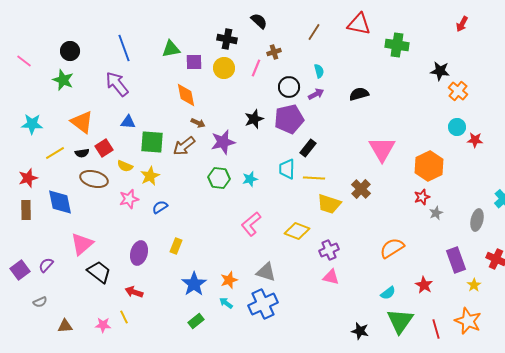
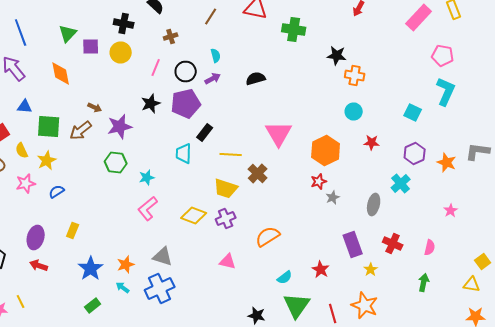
green triangle: (171, 49) -> (68, 34), turned -36
pink line: (256, 68) -> (156, 68), moved
orange cross: (458, 91) -> (355, 76), turned -30
orange diamond: (186, 95) -> (61, 74), moved
red star: (475, 140) -> (372, 142), moved
yellow semicircle: (125, 166) -> (22, 150), turned 42
yellow line: (314, 178) -> (231, 154), moved
cyan star: (250, 179) -> (147, 178), moved
orange semicircle: (392, 248) -> (268, 236), moved
purple cross: (329, 250) -> (226, 218), moved
red arrow: (134, 292) -> (39, 266), moved

